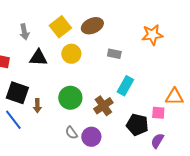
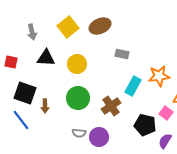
orange star: (152, 35) -> (159, 76), moved
yellow circle: (71, 54) -> (77, 64), moved
pink square: (158, 113) -> (166, 113), turned 32
gray semicircle: (71, 133) -> (79, 133), turned -48

